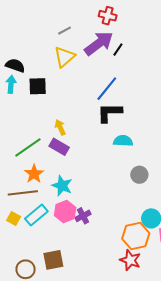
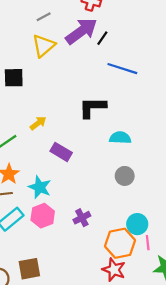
blue line: (107, 89) -> (122, 69), moved, turned 68
yellow arrow: (60, 127) -> (38, 123), turned 77
cyan semicircle: (123, 141) -> (120, 138), moved
purple rectangle: (59, 147) -> (61, 152), moved
purple cross: (83, 216) -> (82, 218), moved

